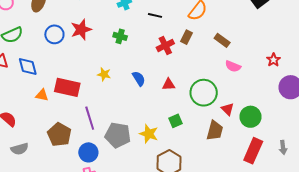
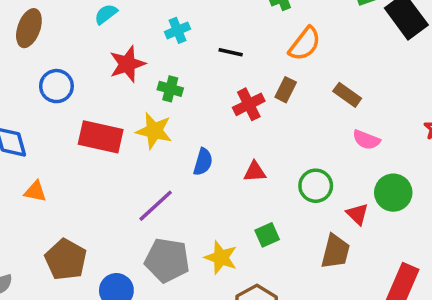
red star: (81, 30) -> (127, 64), moved
yellow star: (104, 74) -> (154, 131), moved, size x1.5
blue semicircle: (139, 79) -> (203, 162), turned 49
red rectangle: (67, 87) -> (101, 137), moved
green circle: (204, 93) -> (316, 186), size x0.7
green circle: (250, 117) -> (393, 193), moved
purple line: (90, 118) -> (156, 206), moved, turned 65

